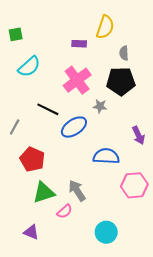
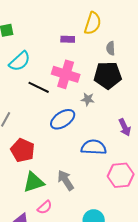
pink cross: (77, 80) -> (66, 74), turned -36
black line: (48, 109) -> (39, 87), moved
pink semicircle: (65, 211) -> (45, 207), moved

